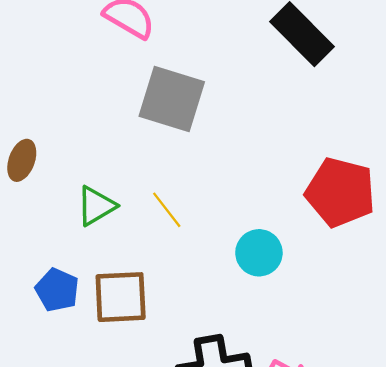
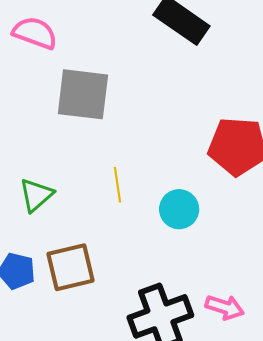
yellow line: (167, 210) -> (118, 185), moved, turned 40

